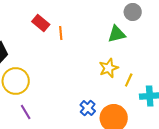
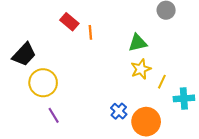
green triangle: (117, 34) -> (138, 43), moved

